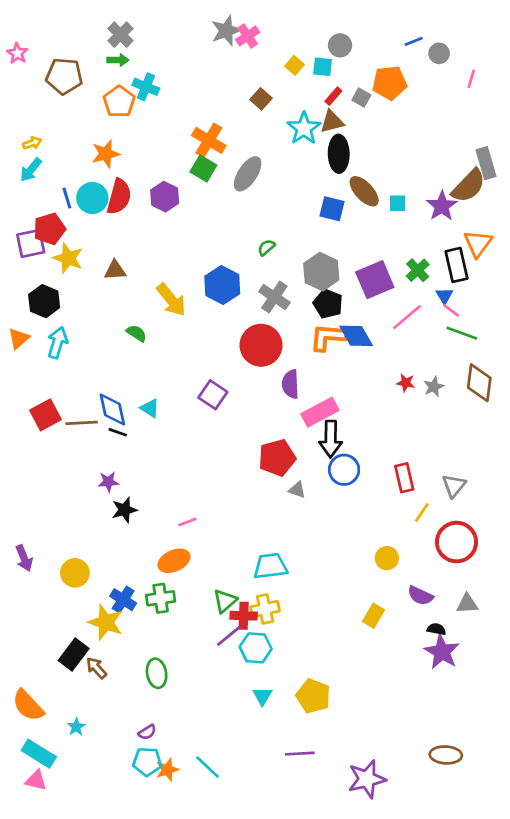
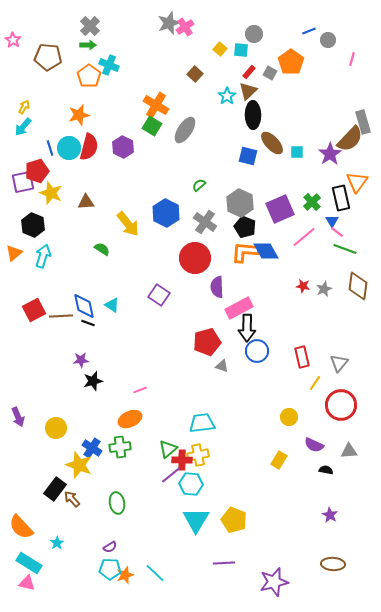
orange pentagon: (390, 83) -> (291, 62), turned -30
brown triangle: (332, 122) -> (248, 91), turned -30
cyan star: (304, 128) -> (227, 96), size x0.7
yellow arrow: (32, 143) -> (24, 107), turned -40
purple star: (442, 652) -> (330, 515), moved, size x0.6
cyan triangle: (262, 696) -> (196, 520), size x1.8

